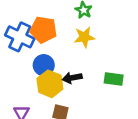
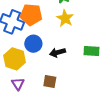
yellow star: (84, 37) -> (65, 18), turned -30
yellow hexagon: (50, 84) -> (15, 59), moved

